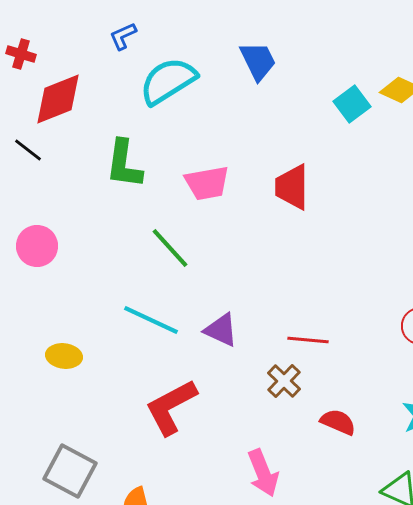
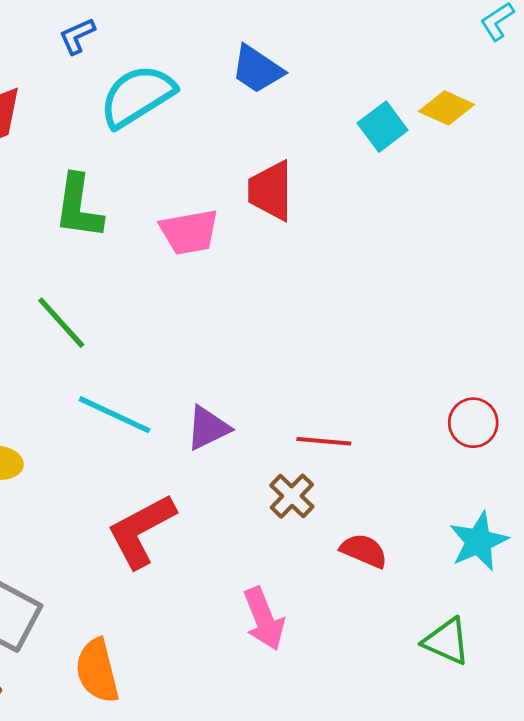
blue trapezoid: (258, 61) -> (257, 69), turned 150
red trapezoid: (292, 187) -> (271, 191), moved
green line: (170, 248) -> (61, 323), moved
purple triangle: (221, 330) -> (208, 428), turned -51

